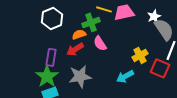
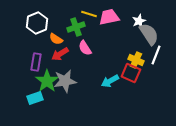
orange semicircle: (79, 34) -> (56, 39), moved, turned -128
yellow cross: (140, 55) -> (136, 60), moved, turned -35
red square: (160, 68) -> (131, 73), moved
green star: (47, 76) -> (47, 81), moved

